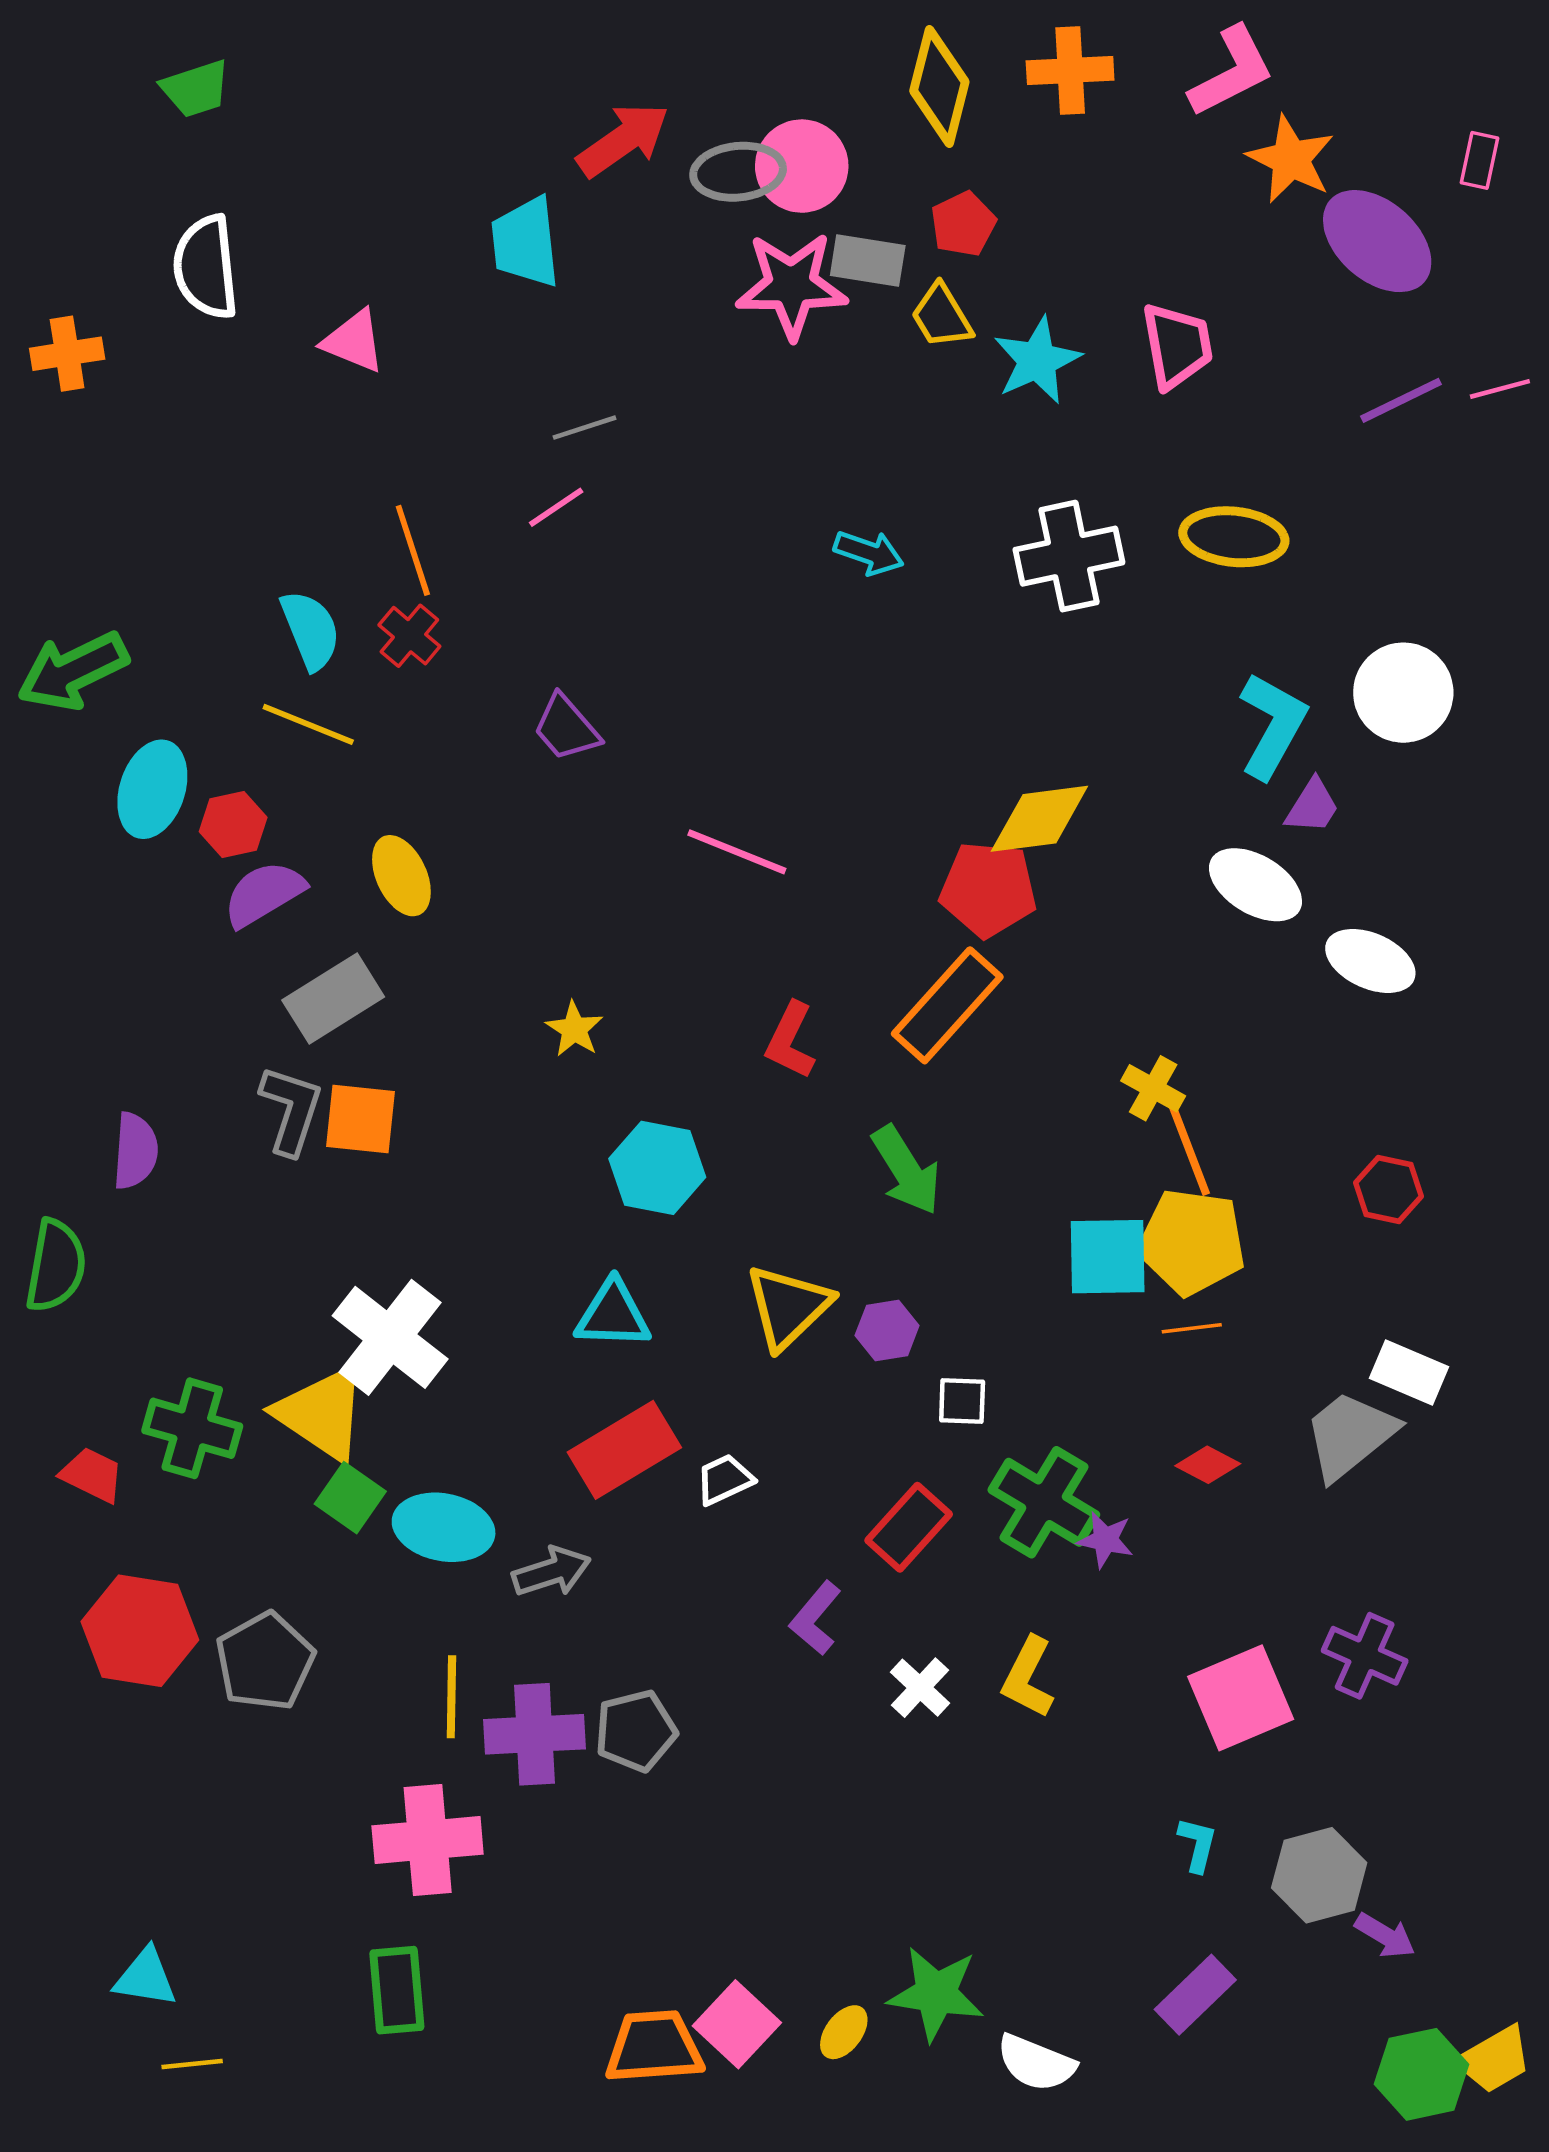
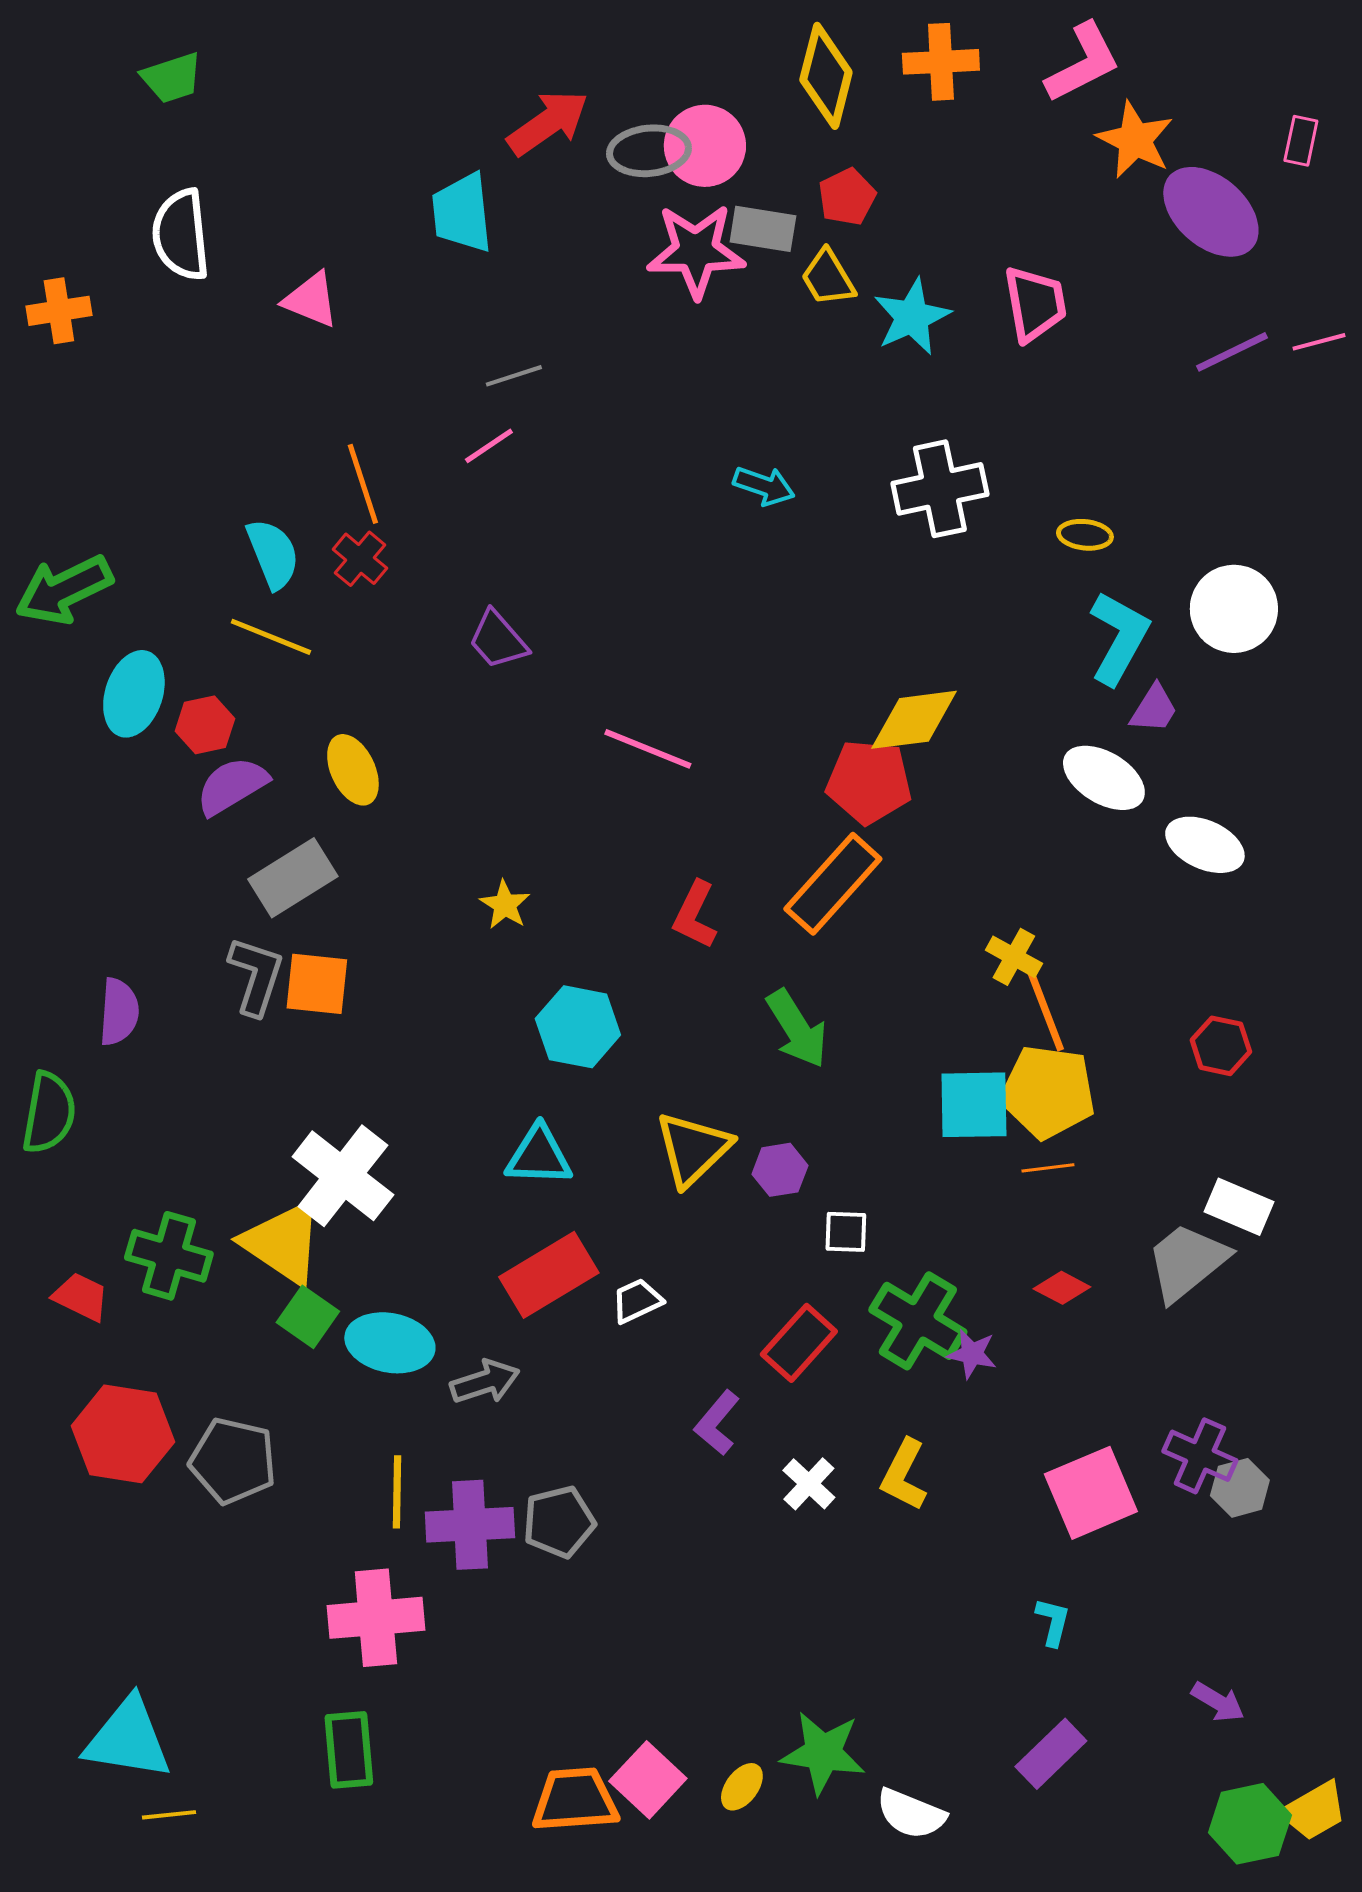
yellow ellipse: (1234, 537) -> (1085, 535), moved, size x0.6
gray pentagon: (265, 1661) -> (233, 1461), turned -30
gray hexagon: (1319, 1875) -> (1240, 1488), moved, size x0.7
cyan triangle: (146, 1978) -> (128, 1739), size x1.6

